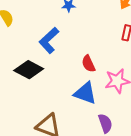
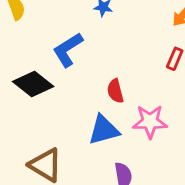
blue triangle: (85, 93) -> (104, 130), turned -45

